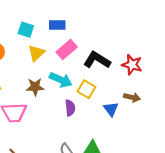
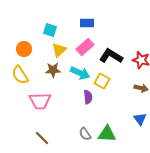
blue rectangle: (57, 25) -> (87, 23), moved
brown star: (35, 87) -> (53, 70), moved
blue triangle: (111, 109) -> (140, 119), moved

